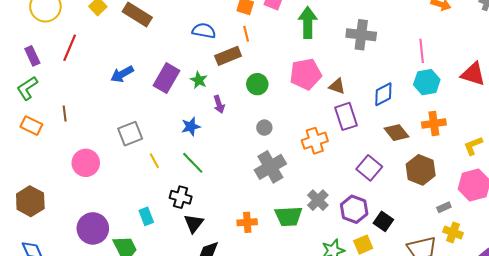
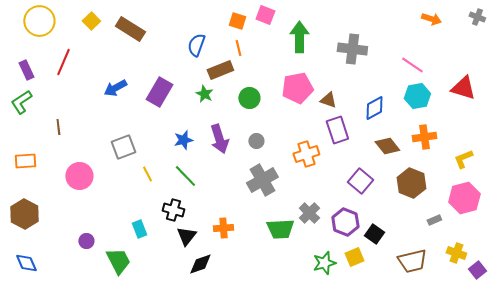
blue semicircle: (204, 31) -> (196, 45), turned -80
pink line: (422, 51) -> (412, 65), turned -50
green star: (199, 80) -> (204, 94), moved
purple arrow: (219, 104) -> (219, 139), moved, size x1.6
orange rectangle: (31, 126) -> (25, 161), moved, turned -30
orange cross: (247, 222) -> (223, 228), moved
purple circle: (93, 228) -> (86, 241), size x0.5
yellow cross: (453, 232) -> (456, 253), moved

